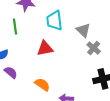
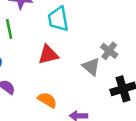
gray triangle: (83, 30) -> (91, 67), moved

